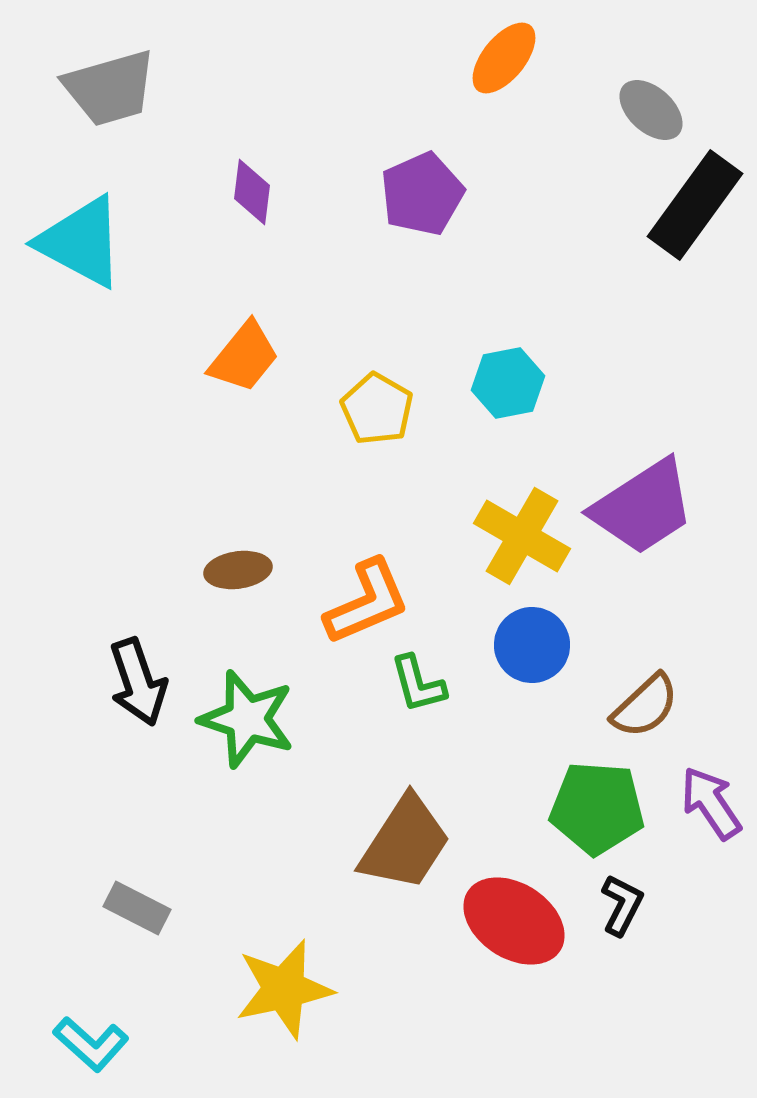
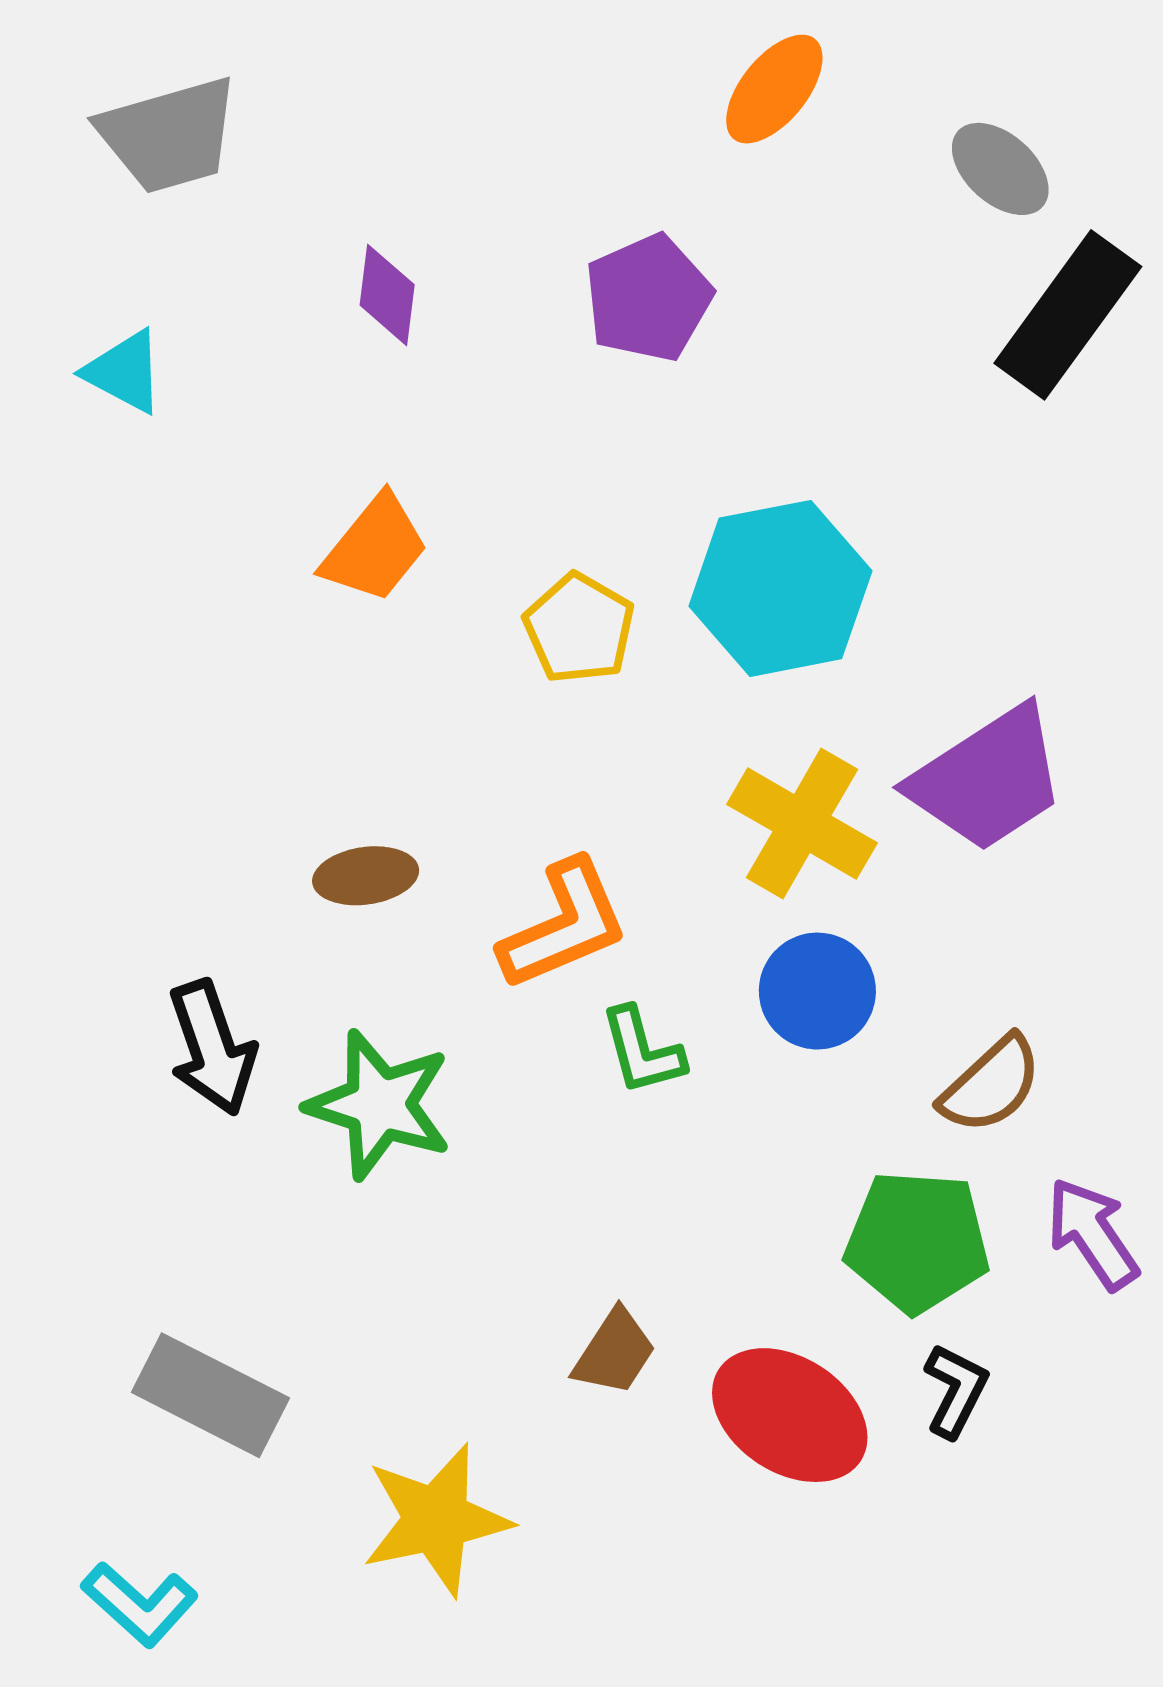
cyan triangle: (81, 242) -> (124, 372), size x0.6
cyan hexagon: (508, 383) -> (780, 588), size x1.6
brown trapezoid: (405, 843) -> (615, 1352), moved, size x0.6
gray rectangle: (137, 908) -> (210, 1395), size x1.5

